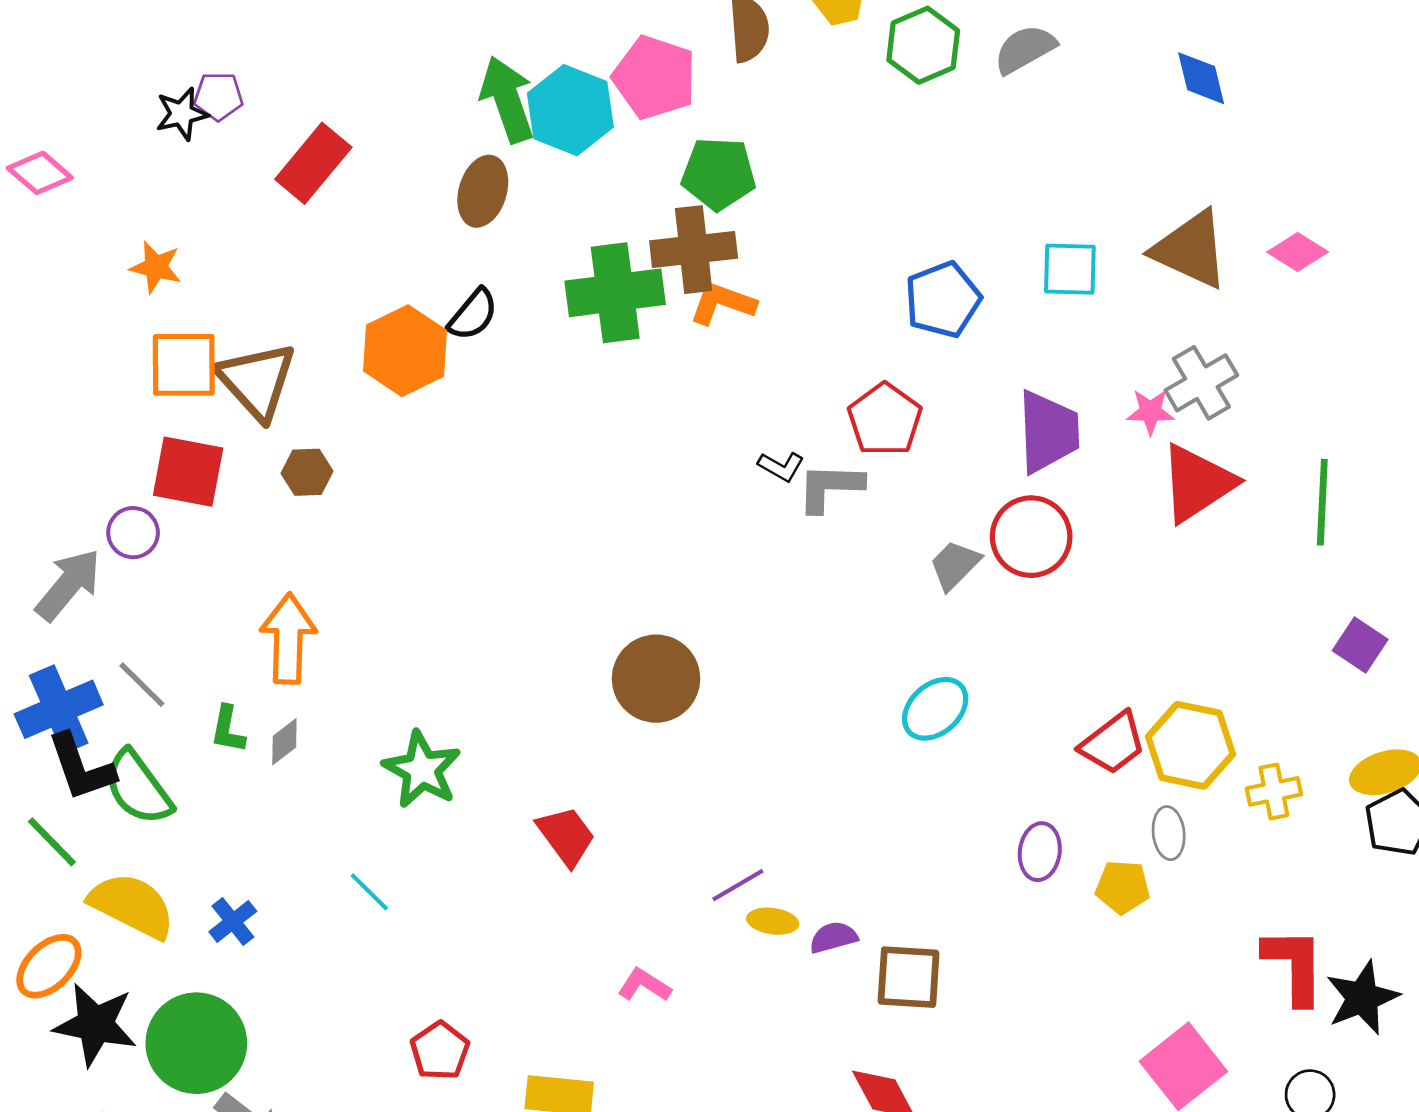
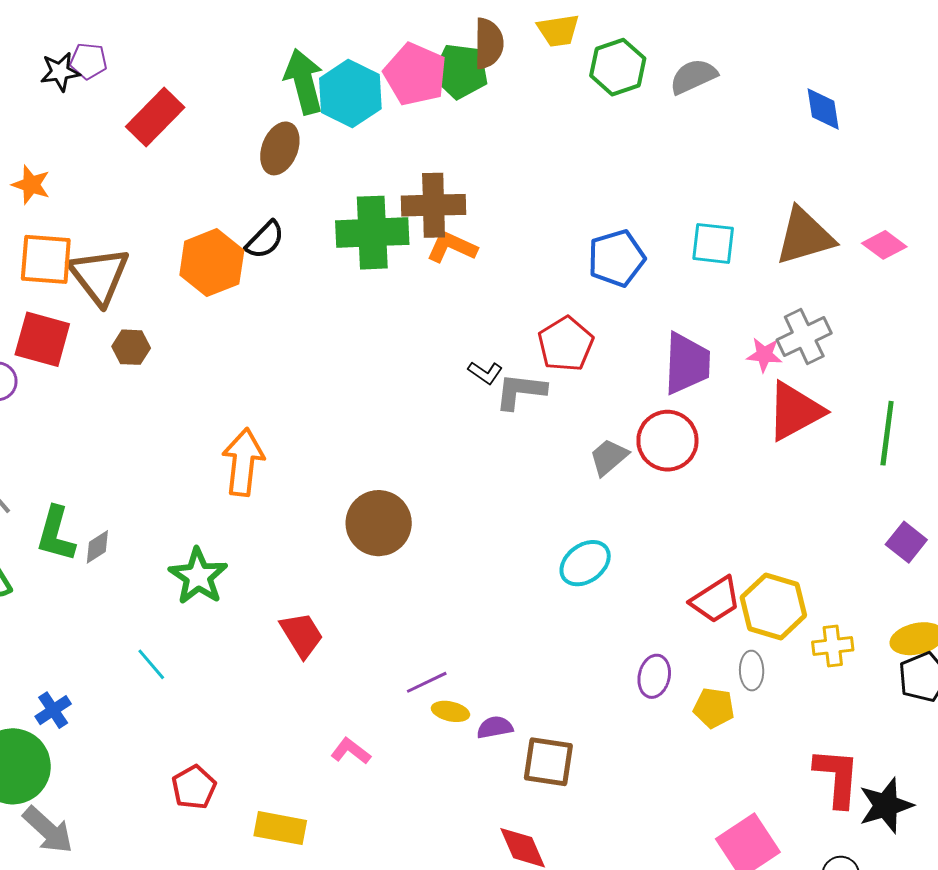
green pentagon: (719, 174) -> (460, 71), moved
brown triangle: (1191, 250) -> (805, 236), turned -46
orange arrow: (288, 639) -> (243, 462), moved
green L-shape: (228, 729) -> (56, 534), size x1.5
blue cross: (233, 921) -> (53, 710), moved

